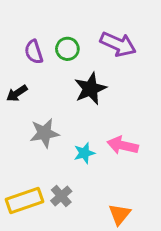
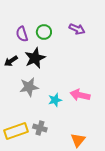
purple arrow: (118, 44) -> (77, 29), size x0.7
black star: (90, 89) -> (35, 58), moved
gray cross: (61, 196) -> (40, 128), turned -32

